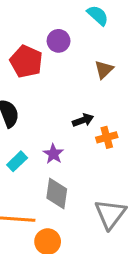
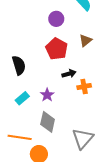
red pentagon: (26, 61) -> (57, 49), moved

